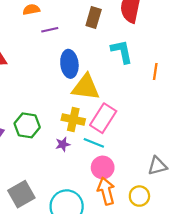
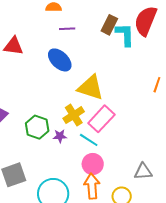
cyan L-shape: (122, 51) -> (125, 35), moved
blue ellipse: (69, 64) -> (60, 60), moved, turned -50
yellow cross: (73, 120) -> (74, 115), turned 35
green hexagon: (27, 125) -> (37, 127), moved

